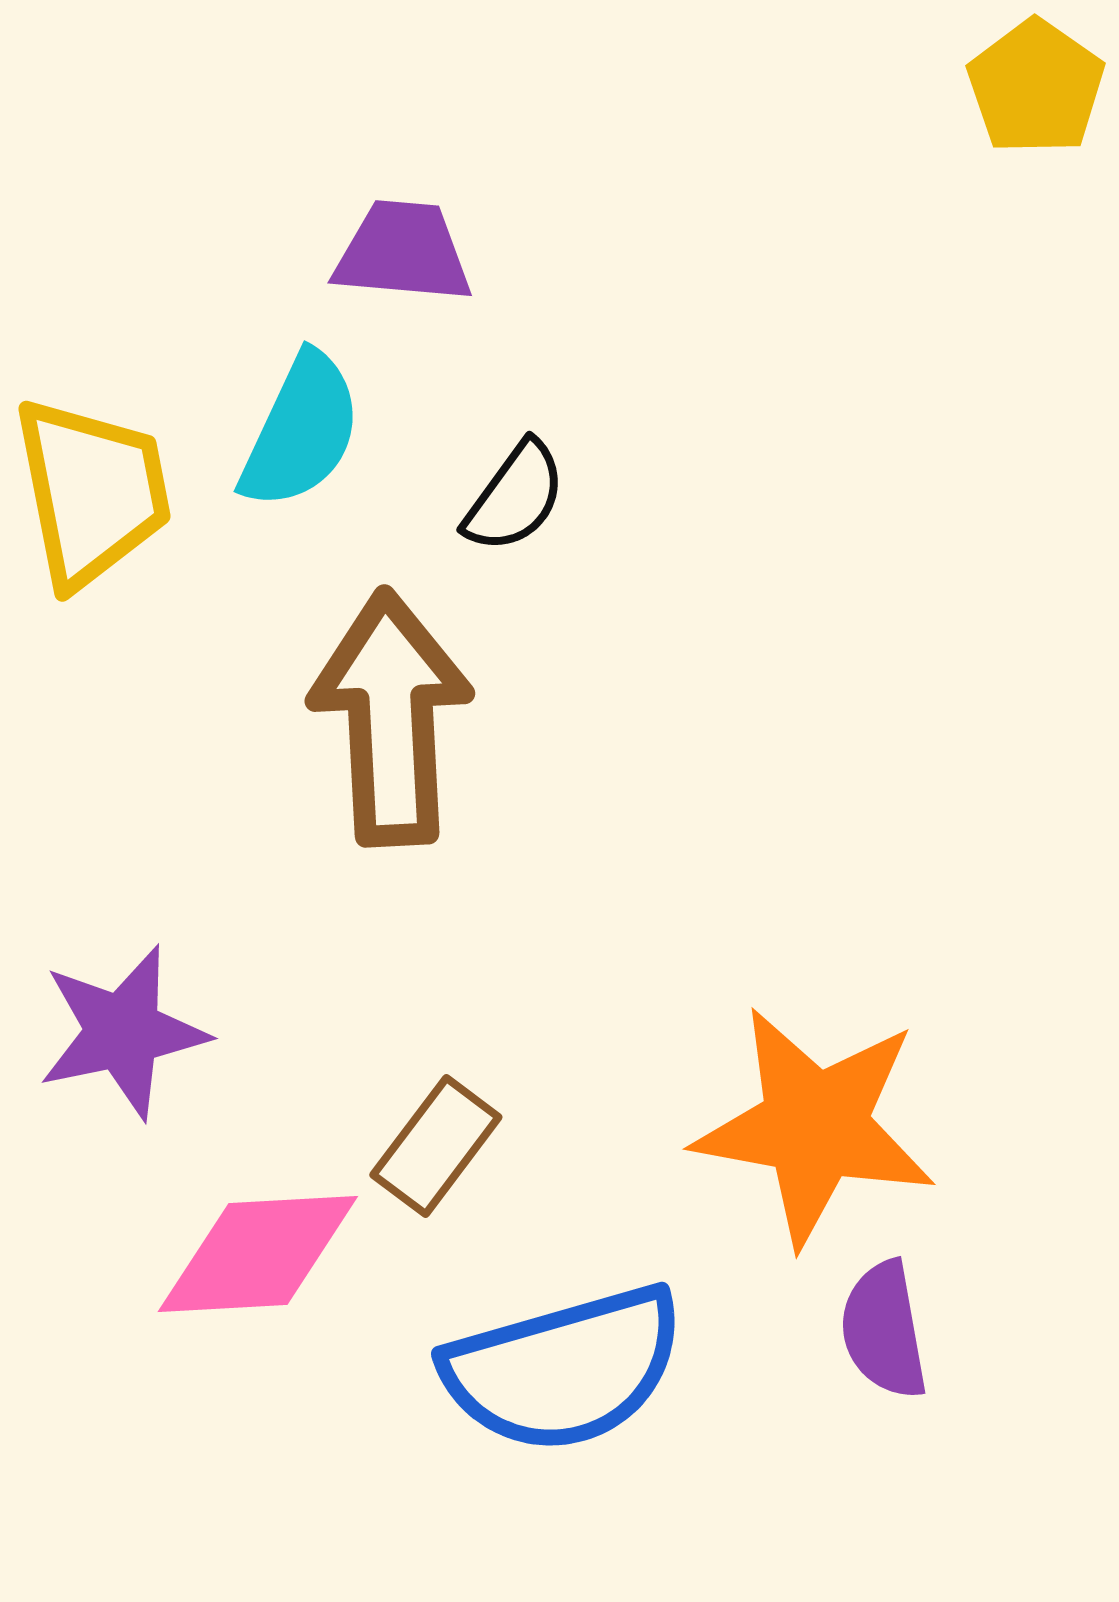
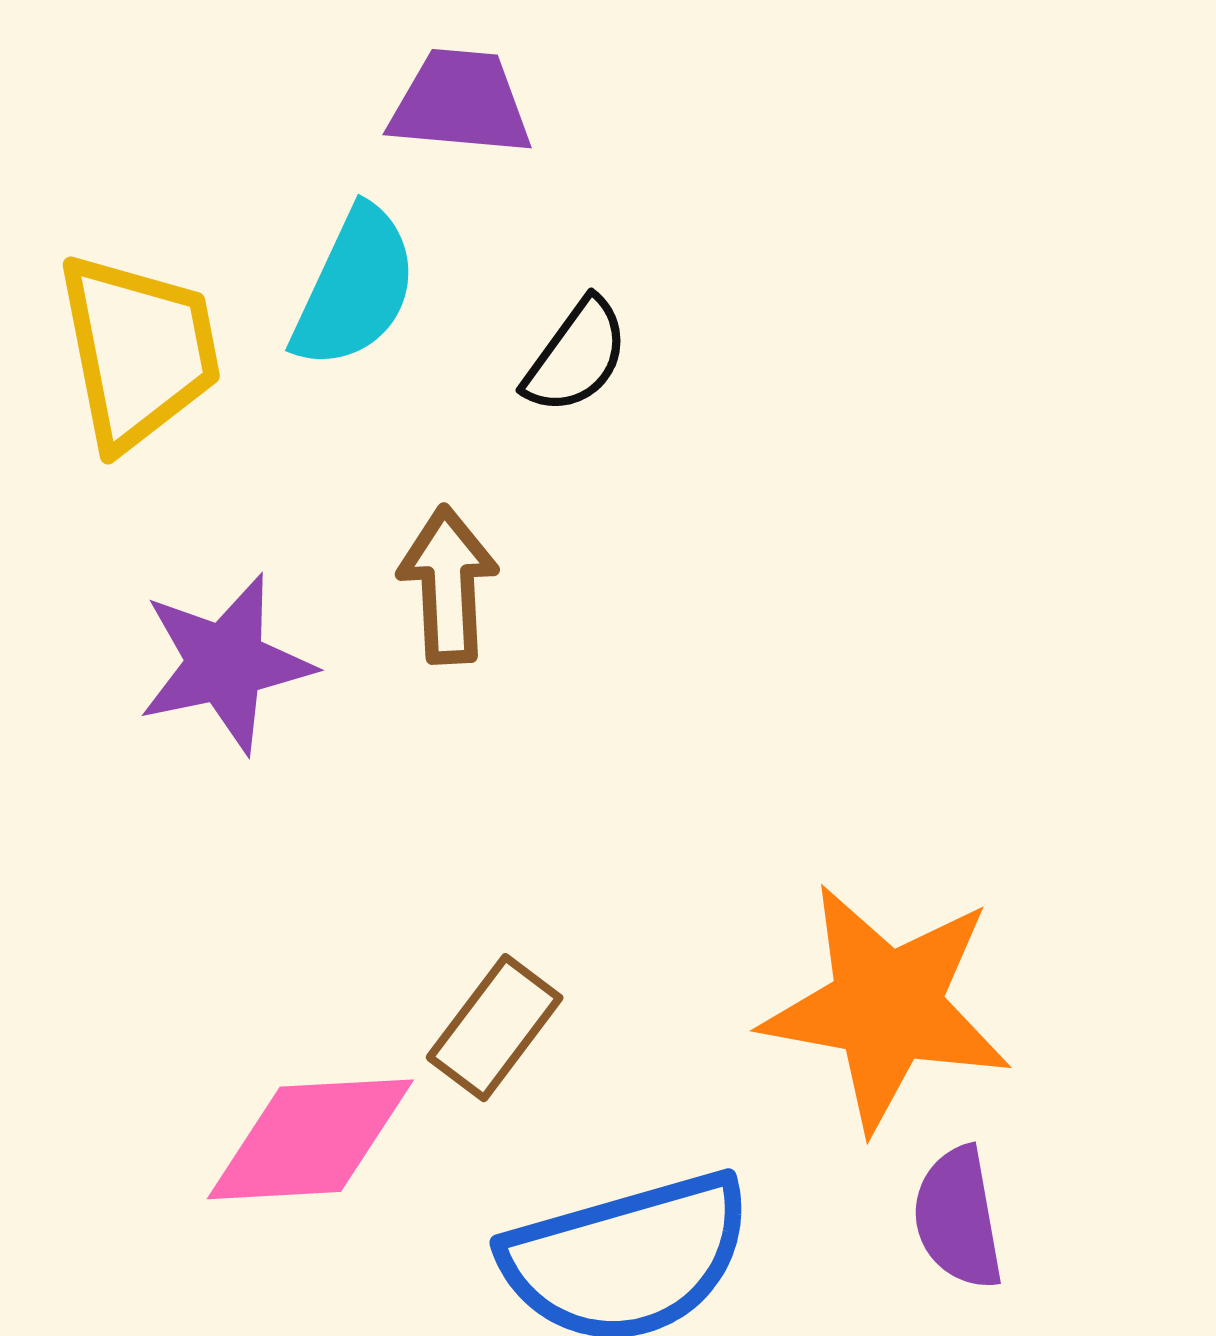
brown arrow: (391, 718) -> (448, 585), size x0.6
purple star: (123, 1032) -> (226, 663), moved

